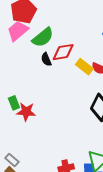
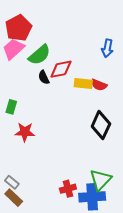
yellow rectangle: (84, 67) -> (83, 84), turned -30
green rectangle: (14, 103) -> (11, 107), moved, turned 40

